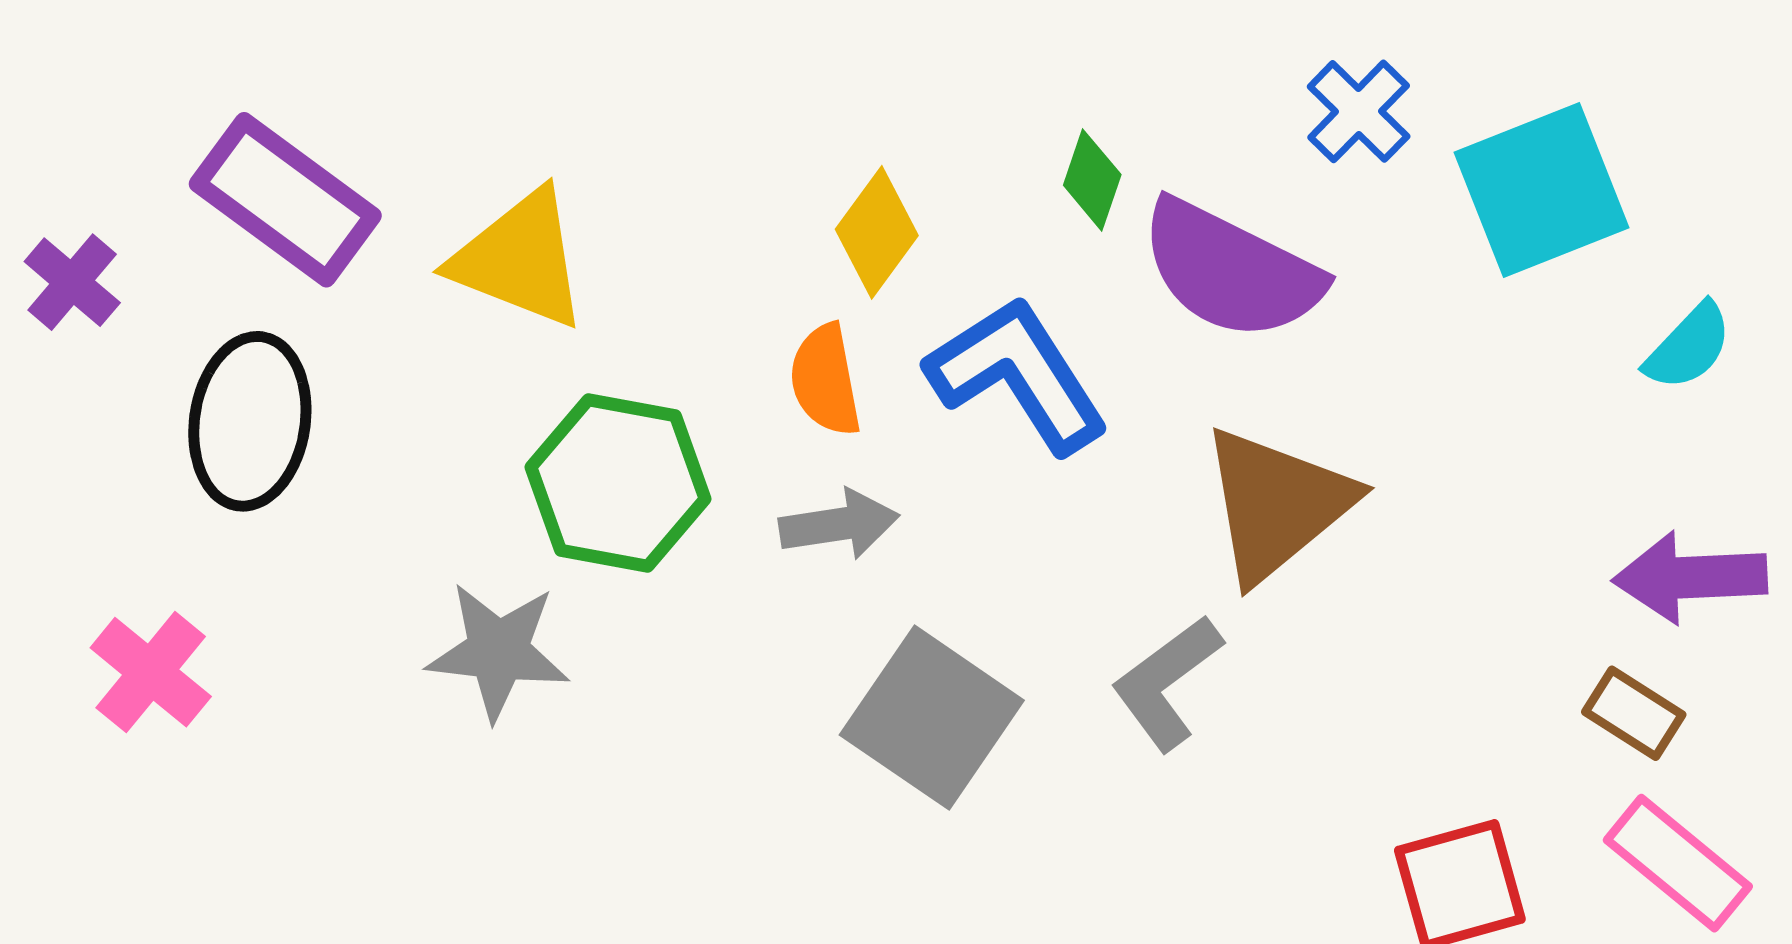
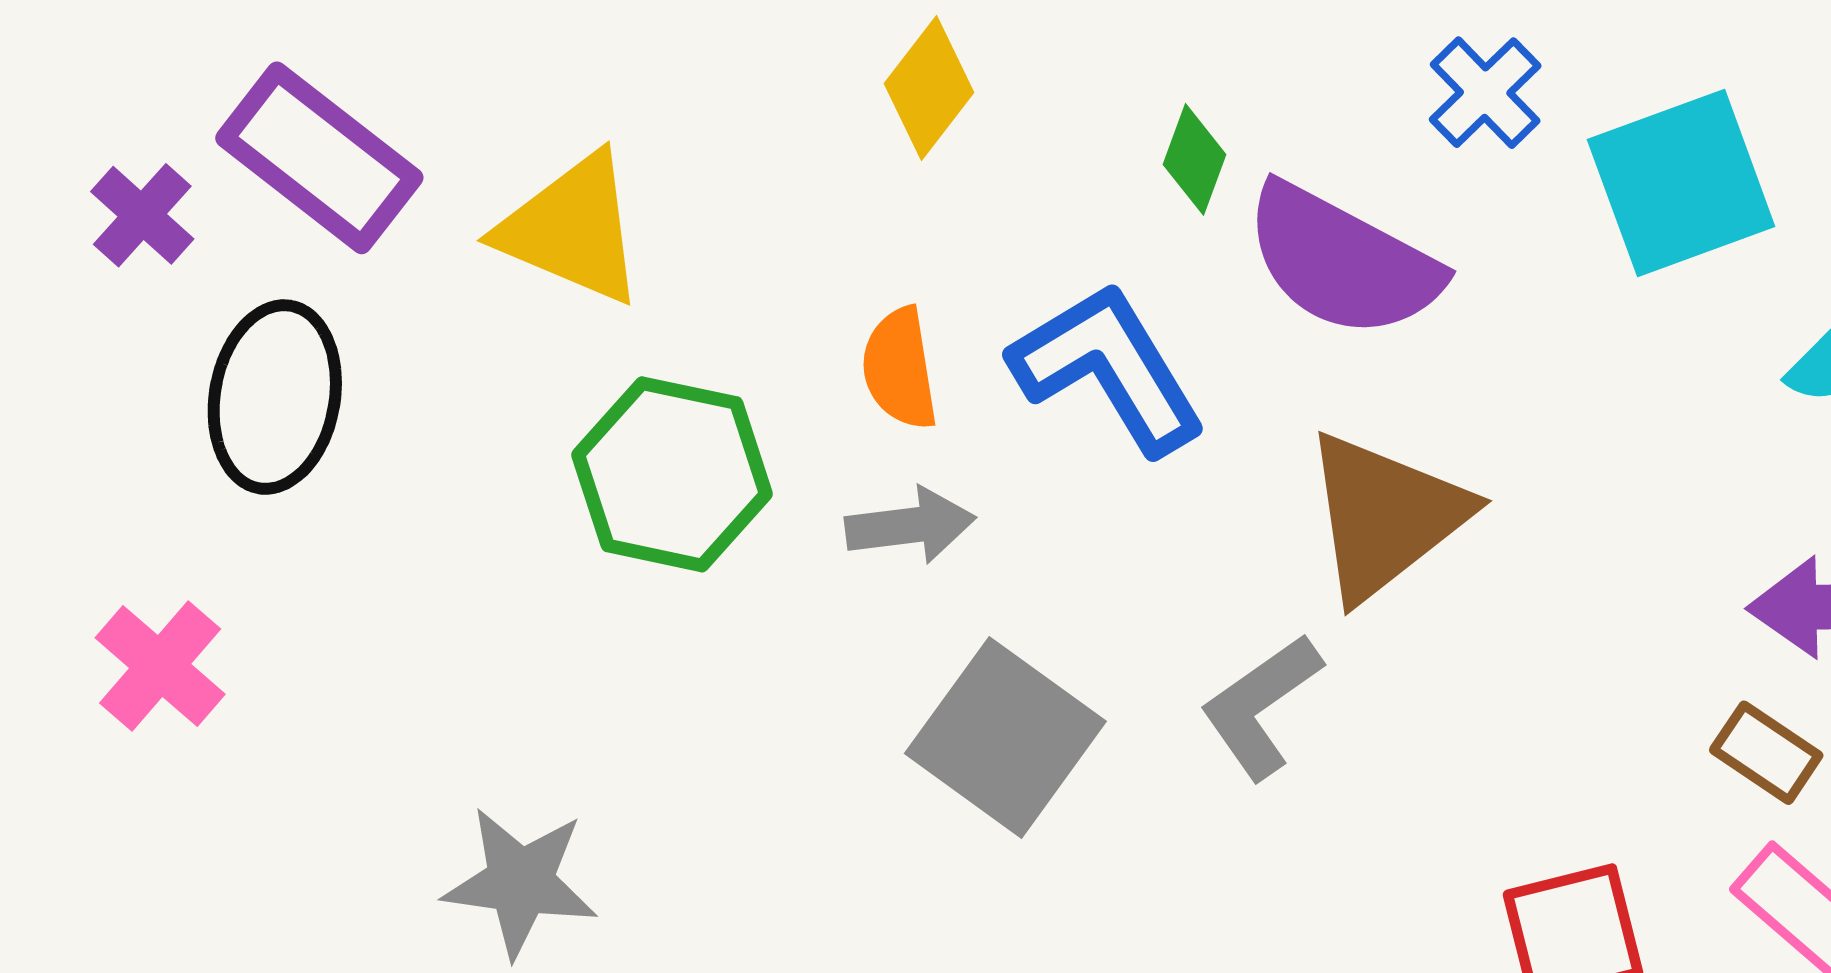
yellow diamond: (877, 232) -> (929, 88), moved
purple cross: (72, 282) -> (142, 215), moved
gray star: (498, 651) -> (520, 882), moved

